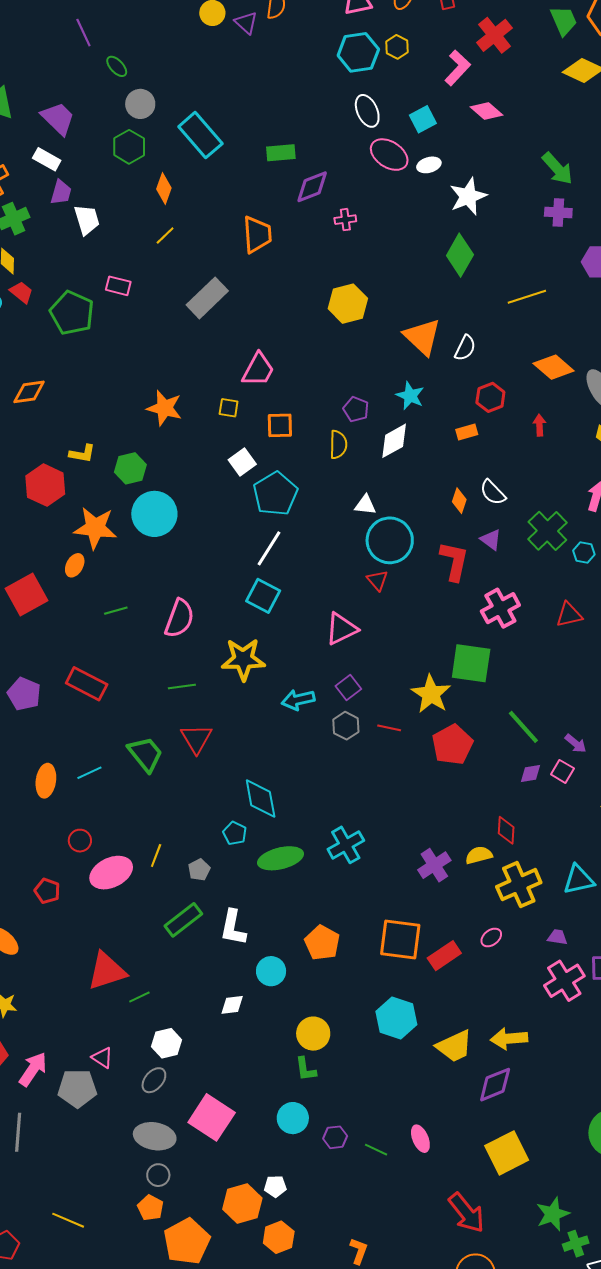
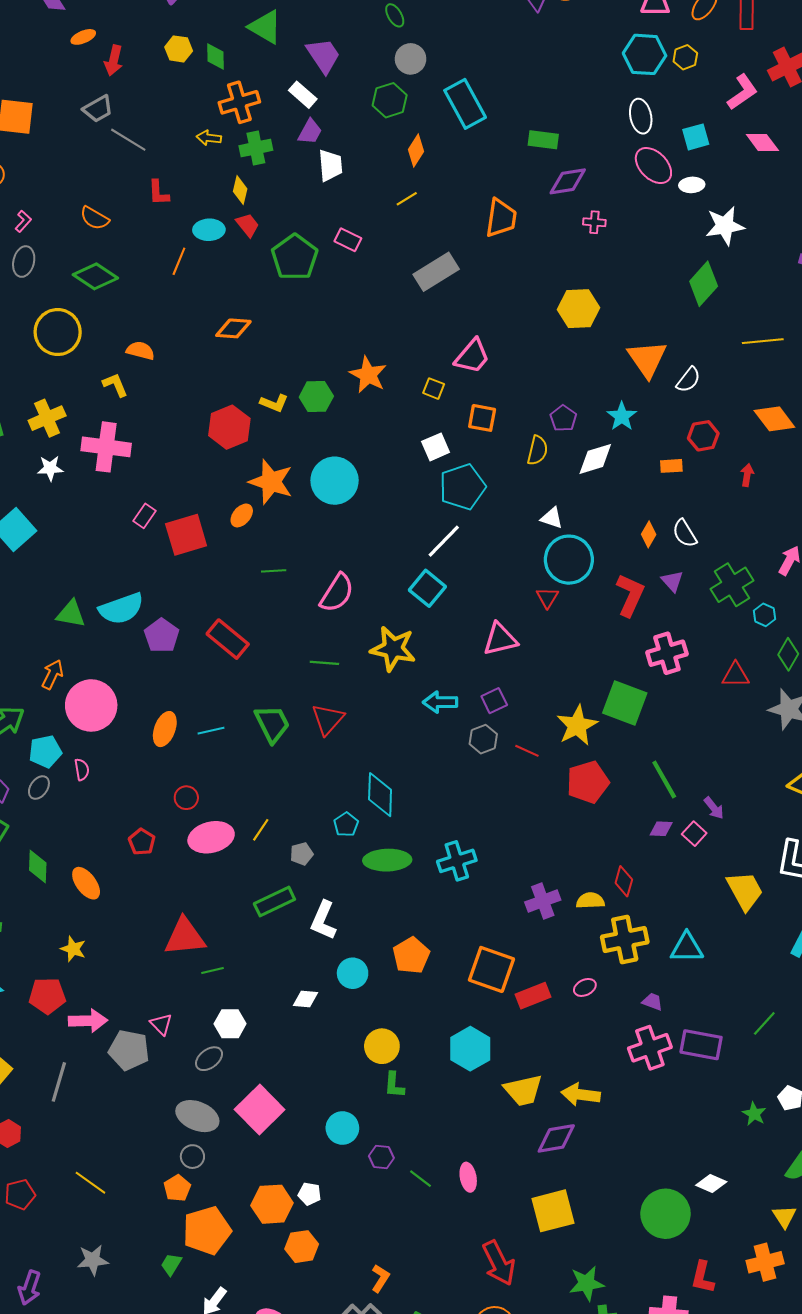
green hexagon: (130, 468) -> (316, 397), moved
pink arrow: (33, 1069) -> (88, 1021), turned 42
green L-shape: (306, 1069) -> (394, 1085), moved

